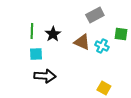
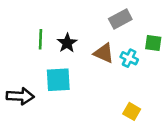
cyan square: (36, 54) -> (58, 80), moved, size x1.5
black arrow: (45, 76) -> (20, 96), moved

